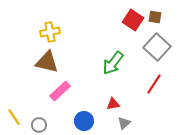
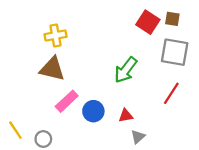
gray square: (157, 47) -> (175, 52), turned -32
blue circle: (84, 121) -> (93, 111), moved

